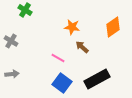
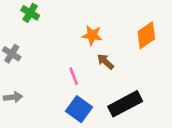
pink line: (58, 58) -> (74, 76), turned 40

